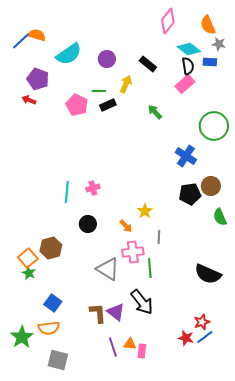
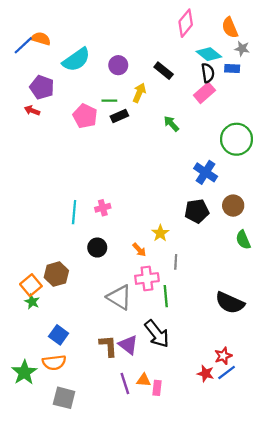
black pentagon: (190, 194) -> (197, 211), moved

